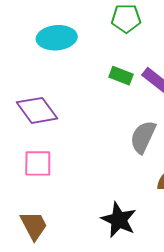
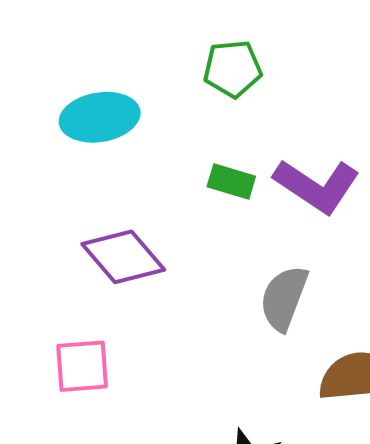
purple diamond: (37, 110) -> (123, 257), moved

